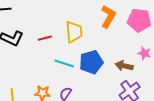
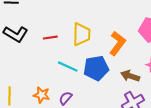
orange L-shape: (108, 17) -> (118, 43), moved

